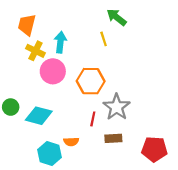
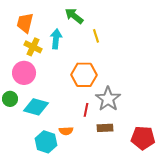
green arrow: (117, 17) -> (74, 16), moved
pink circle: (53, 71) -> (24, 73), moved

